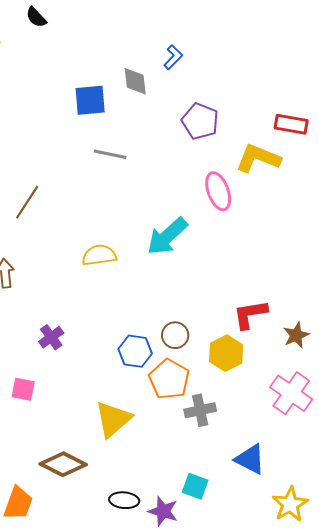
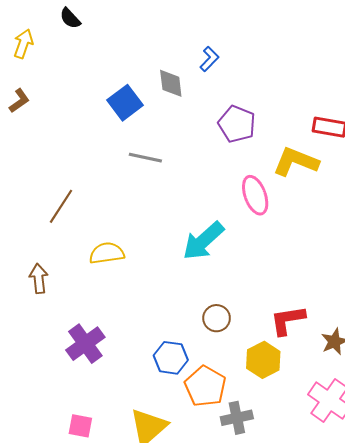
blue square: (90, 100) -> (125, 103), turned -32
yellow semicircle: (99, 255) -> (107, 253), moved
brown circle: (175, 335) -> (217, 318), moved
purple cross: (51, 337) -> (85, 344), size x1.5
pink square: (23, 389) -> (80, 426), moved

